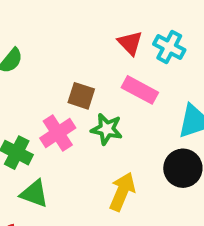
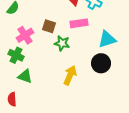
pink rectangle: (140, 90) -> (79, 23), turned -36
pink cross: (58, 133) -> (25, 35), moved

